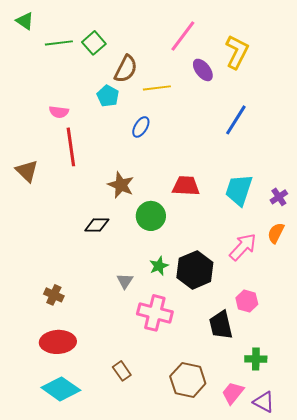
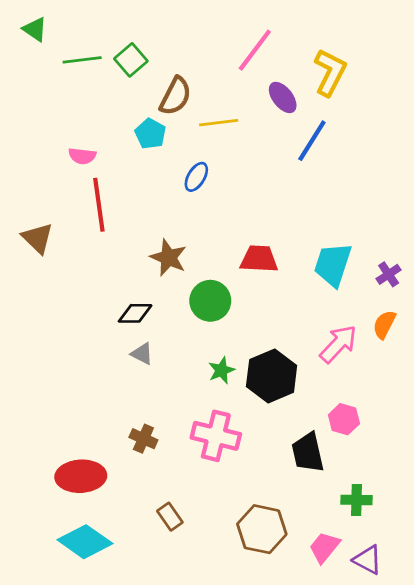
blue line: (236, 120) -> (312, 141), moved
gray triangle: (125, 281) -> (142, 354), moved, turned -36
brown cross: (54, 295) -> (143, 439), moved

